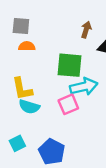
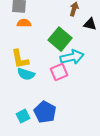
green square: (69, 65) -> (60, 39), turned 35
cyan square: (17, 143) -> (23, 116), moved

